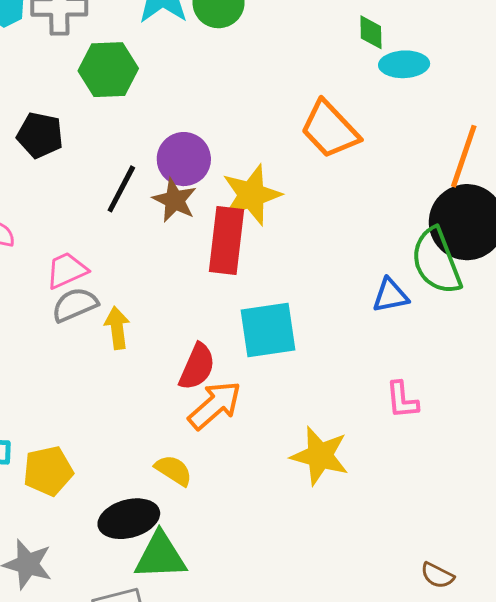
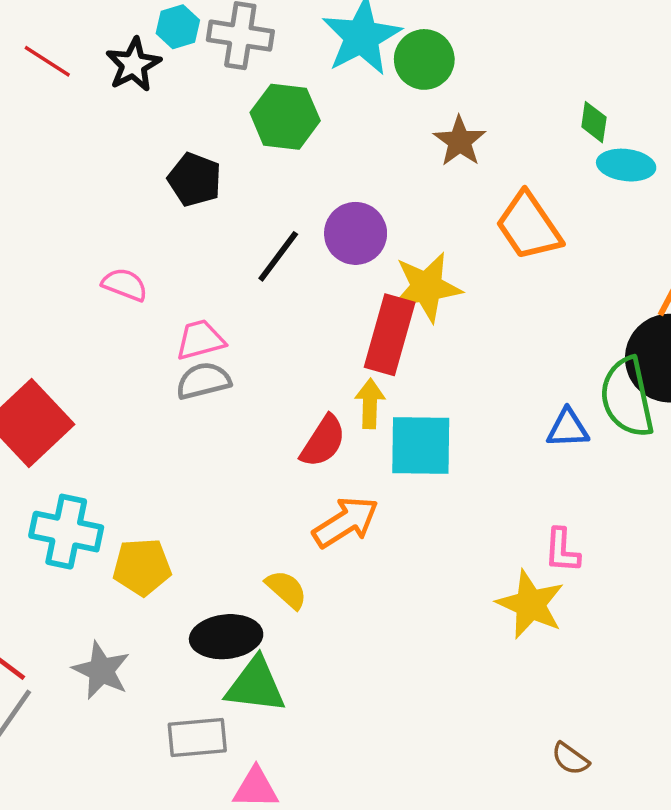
brown star: (175, 200) -> (460, 141), moved
yellow arrow: (117, 328) -> (370, 404), moved
red semicircle: (197, 367) -> (323, 441), moved
yellow star: (320, 456) -> (530, 604), moved

